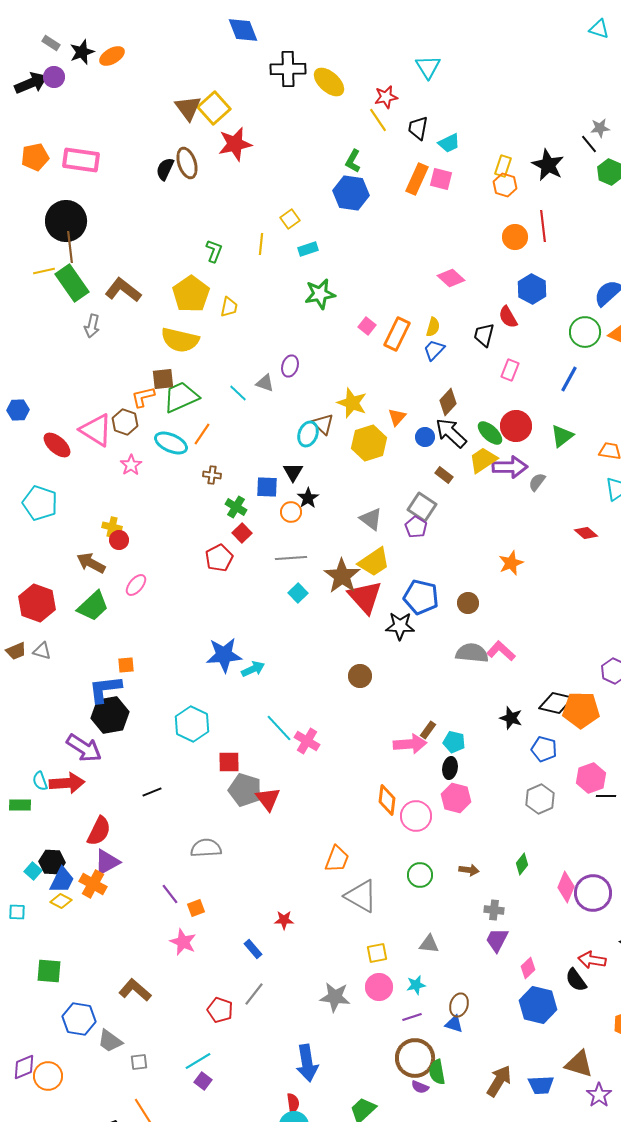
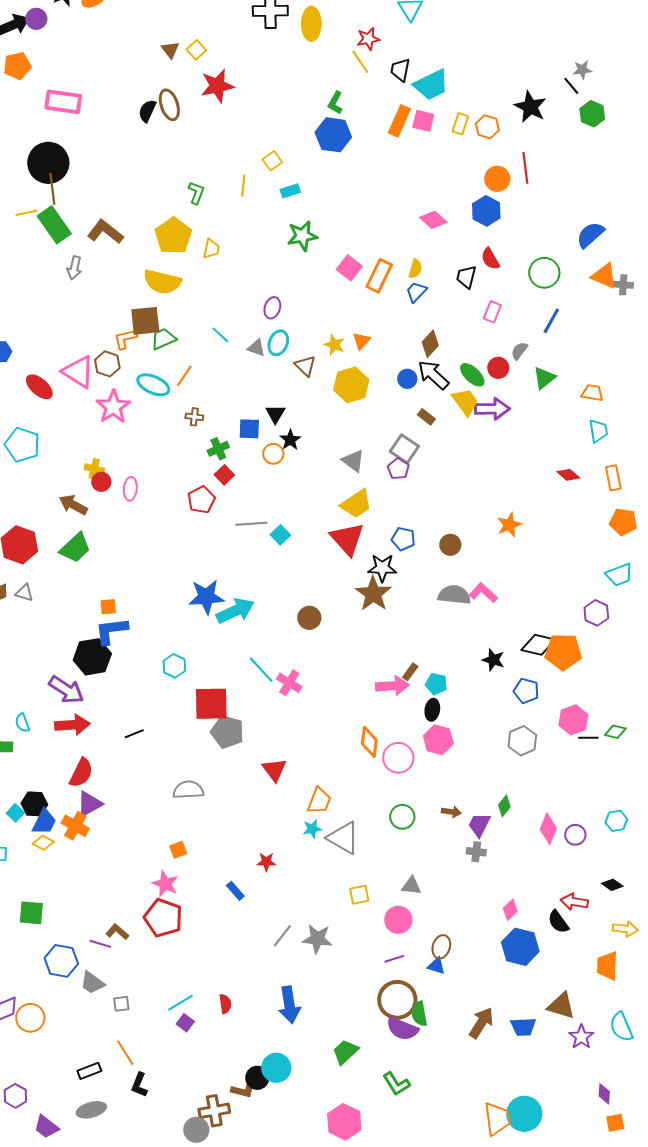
yellow ellipse: (329, 82) -> (311, 24), turned 48
brown triangle: (188, 108) -> (170, 50), size x0.7
yellow square: (214, 108) -> (196, 50), size x0.6
cyan trapezoid: (449, 143) -> (431, 85), size x1.6
orange pentagon: (35, 157) -> (17, 66), moved
yellow rectangle: (503, 166) -> (460, 124), moved
blue hexagon: (532, 289) -> (486, 211), moved
pink square: (367, 326) -> (349, 268), size x1.4
green circle: (585, 332) -> (544, 273), moved
brown square: (163, 379) -> (145, 321), size x1.4
gray triangle: (265, 383) -> (256, 348), moved
green trapezoid: (181, 397) -> (163, 339), size x0.7
yellow star: (352, 403) -> (334, 345), size x0.7
orange triangle: (397, 417) -> (361, 341), moved
red circle: (516, 426) -> (498, 368), size x0.7
cyan ellipse: (308, 434) -> (278, 343), moved
yellow trapezoid: (483, 460) -> (465, 402), turned 88
pink star: (131, 465) -> (113, 407), size x1.6
gray semicircle: (537, 482) -> (519, 351), moved
green cross: (236, 507) -> (218, 449), turned 35
gray line: (291, 558) -> (251, 524), moved
orange star: (511, 563) -> (509, 525), moved
brown star: (342, 576) -> (373, 594), moved
pink ellipse: (136, 585) -> (130, 489), moved, turned -35
blue pentagon: (421, 597) -> (403, 539), size x0.7
cyan arrow: (253, 669) -> (235, 611), size x1.6
brown circle: (360, 676) -> (309, 618), moved
blue L-shape: (105, 689) -> (111, 631), moved
cyan hexagon: (192, 724) -> (174, 666), size x0.7
red square: (229, 762) -> (211, 704), size x1.6
red arrow: (67, 783) -> (72, 725), moved
red triangle: (268, 799) -> (274, 770), moved
purple circle: (593, 893) -> (575, 835), size x0.6
purple line: (170, 894) -> (100, 944), moved, turned -35
purple trapezoid: (497, 940) -> (479, 825), moved
cyan star: (416, 985) -> (312, 829), moved
pink circle: (379, 987) -> (398, 920), moved
brown L-shape: (135, 990) -> (117, 932), size x0.7
gray line: (254, 994) -> (282, 936), moved
red pentagon: (220, 1010) -> (163, 918), moved, size x1.5
purple semicircle: (420, 1087) -> (402, 1029), size x1.8
red semicircle: (293, 1103) -> (225, 1004), moved

